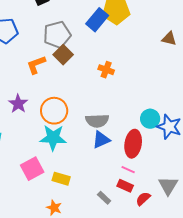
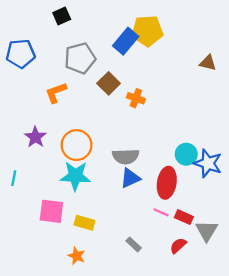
brown square: (63, 55) -> (109, 83), moved
pink square: (32, 169) -> (51, 211), turned 35
red rectangle: (125, 186) -> (184, 217), moved

